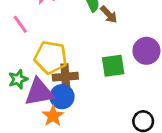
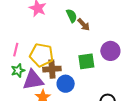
pink line: (20, 24) -> (16, 50), moved, turned 48
blue circle: (62, 97) -> (66, 84), moved

